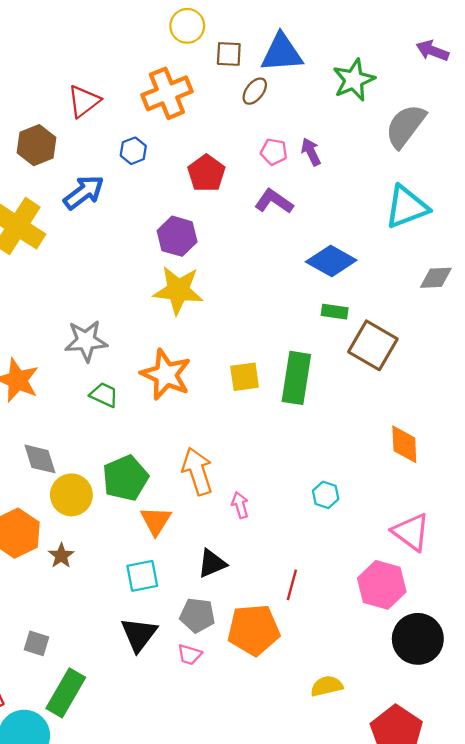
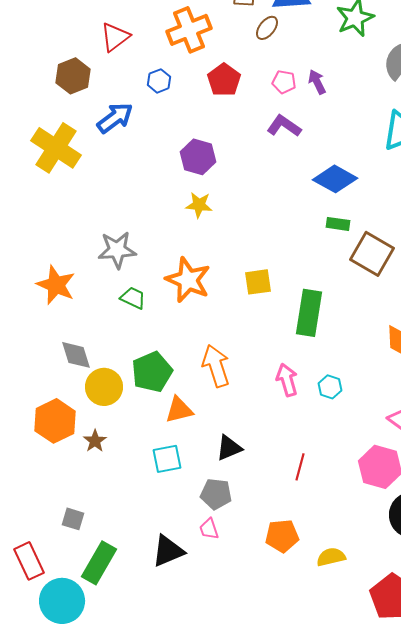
red pentagon: (206, 173) -> (224, 80), moved
yellow star: (178, 290) -> (199, 205), size x0.6
green rectangle: (296, 378) -> (309, 313), moved
pink arrow: (240, 505) -> (287, 380), moved, size x1.4
orange triangle: (156, 521) -> (179, 410), turned 44
orange pentagon: (254, 630) -> (282, 536), moved, size x0.7
black triangle: (139, 634) -> (168, 551), moved, turned 30
pink trapezoid: (189, 655) -> (209, 529), turned 55

